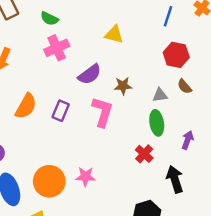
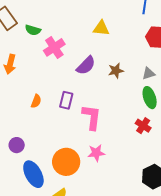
green semicircle: (49, 19) -> (33, 30), moved
orange semicircle: (26, 106) -> (36, 101), size x0.6
pink L-shape: (102, 112) -> (92, 117), moved

